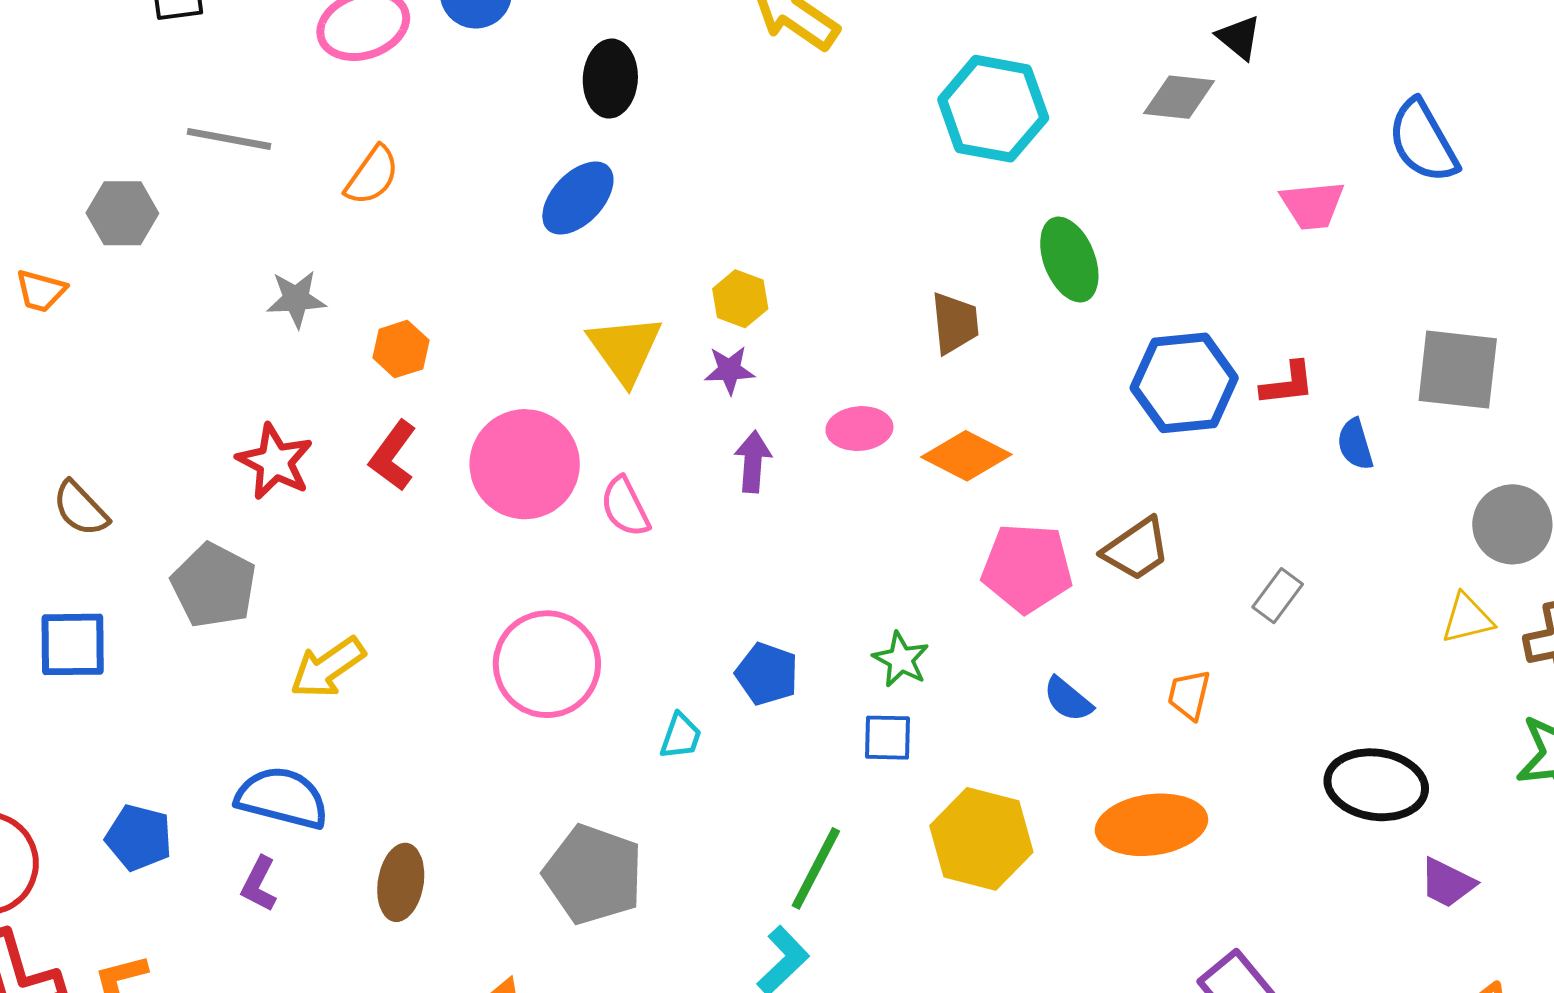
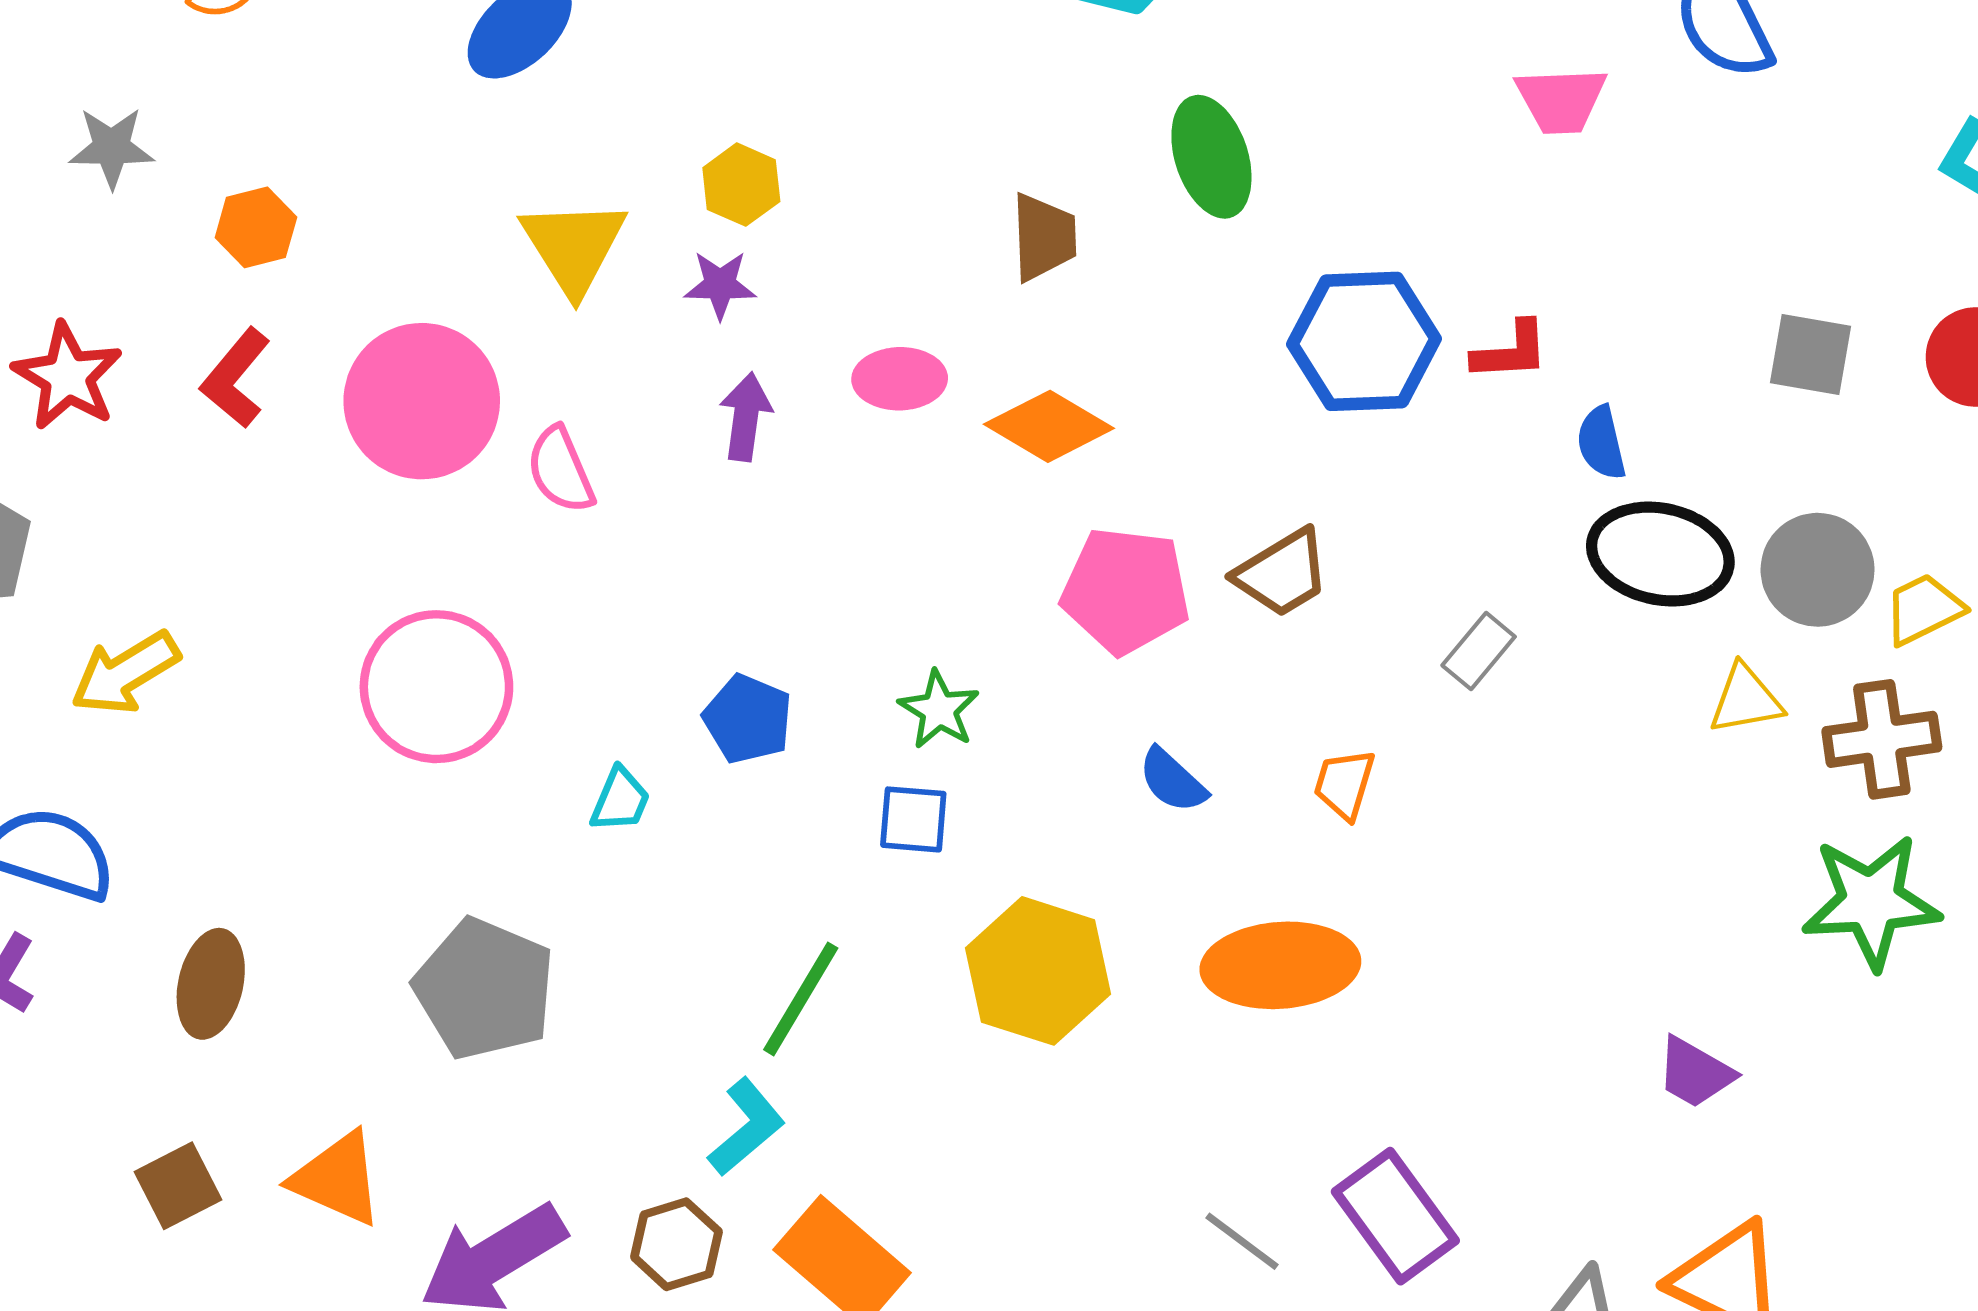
gray square: (1458, 370) -> (1811, 354), moved, size x0.7
black ellipse: (1376, 785) -> (1660, 554), moved

